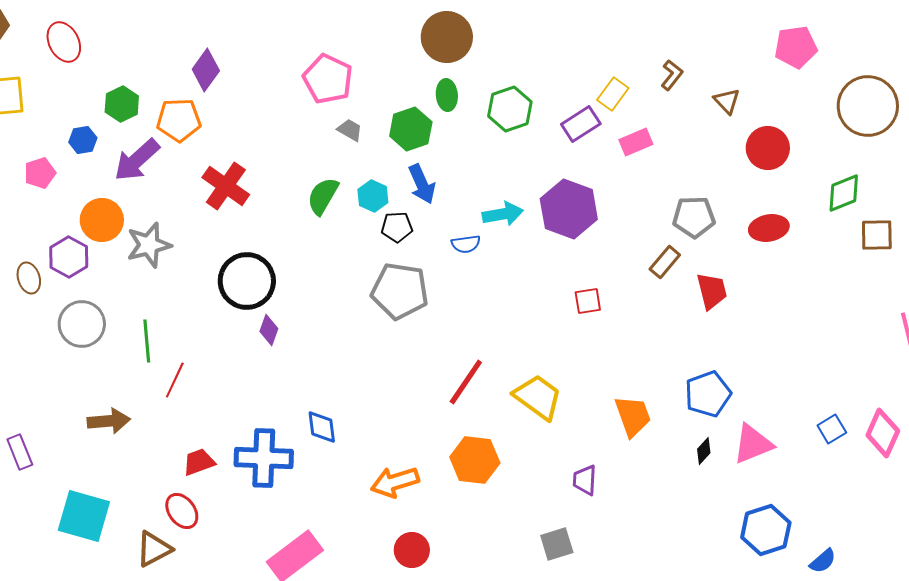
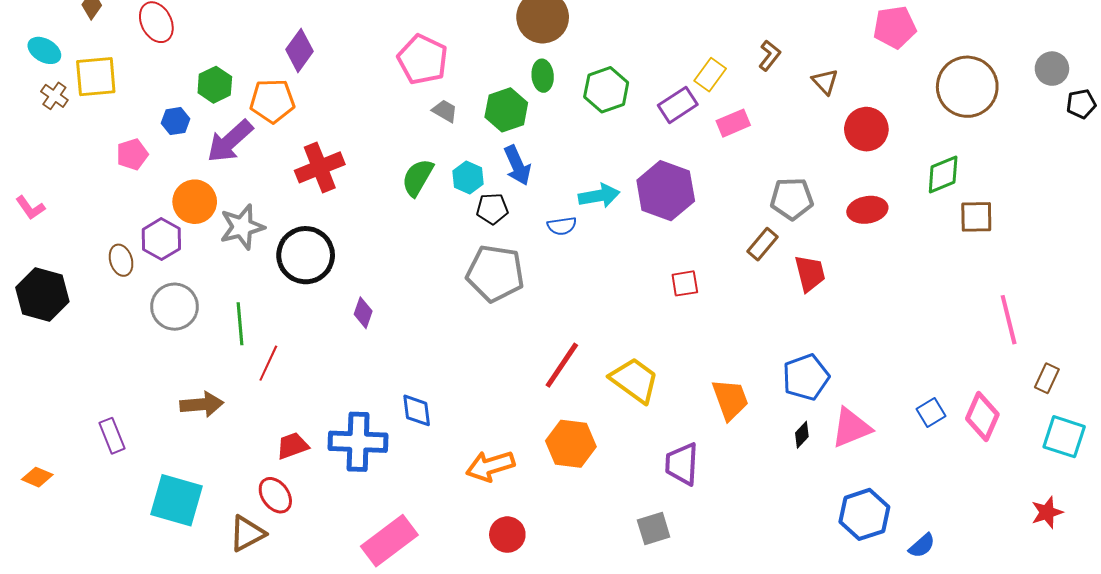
red cross: (226, 186) -> (320, 167), turned 33
black circle: (247, 281) -> (306, 255), moved
purple trapezoid: (585, 480) -> (682, 464), size x1.4

